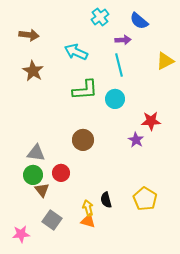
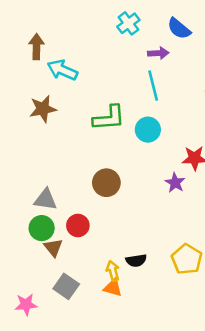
brown arrow: (29, 35) -> (36, 47), turned -96
cyan arrow: (76, 52) -> (62, 70), moved
brown star: (33, 71) -> (43, 109), moved, turned 30
black semicircle: (106, 200) -> (136, 260), turned -84

